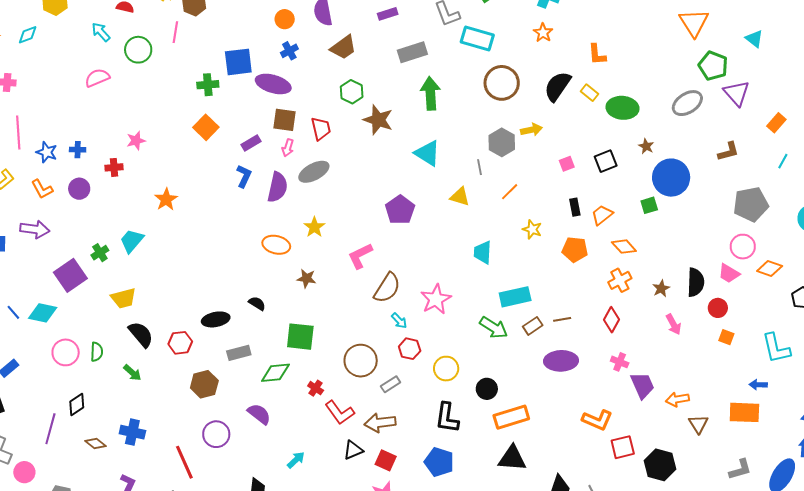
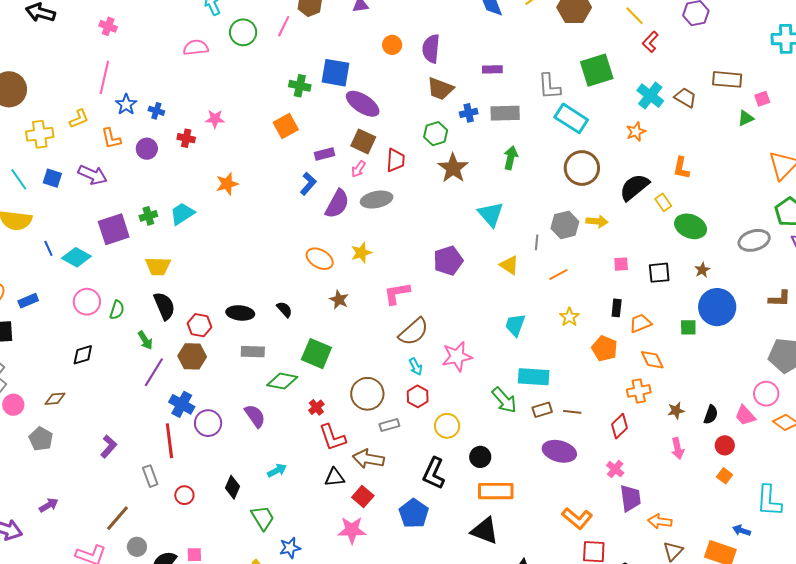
brown trapezoid: (343, 47) -> (440, 89), turned 40
blue cross: (289, 51) -> (469, 113), moved
green arrow: (430, 93) -> (511, 158), size x0.7
black semicircle: (696, 282) -> (711, 415), size x0.7
brown hexagon: (204, 384) -> (192, 356), moved
purple line: (50, 429) -> (154, 372), moved
blue cross: (132, 432) -> (182, 404), moved
brown diamond: (96, 444) -> (55, 399), moved, turned -60

